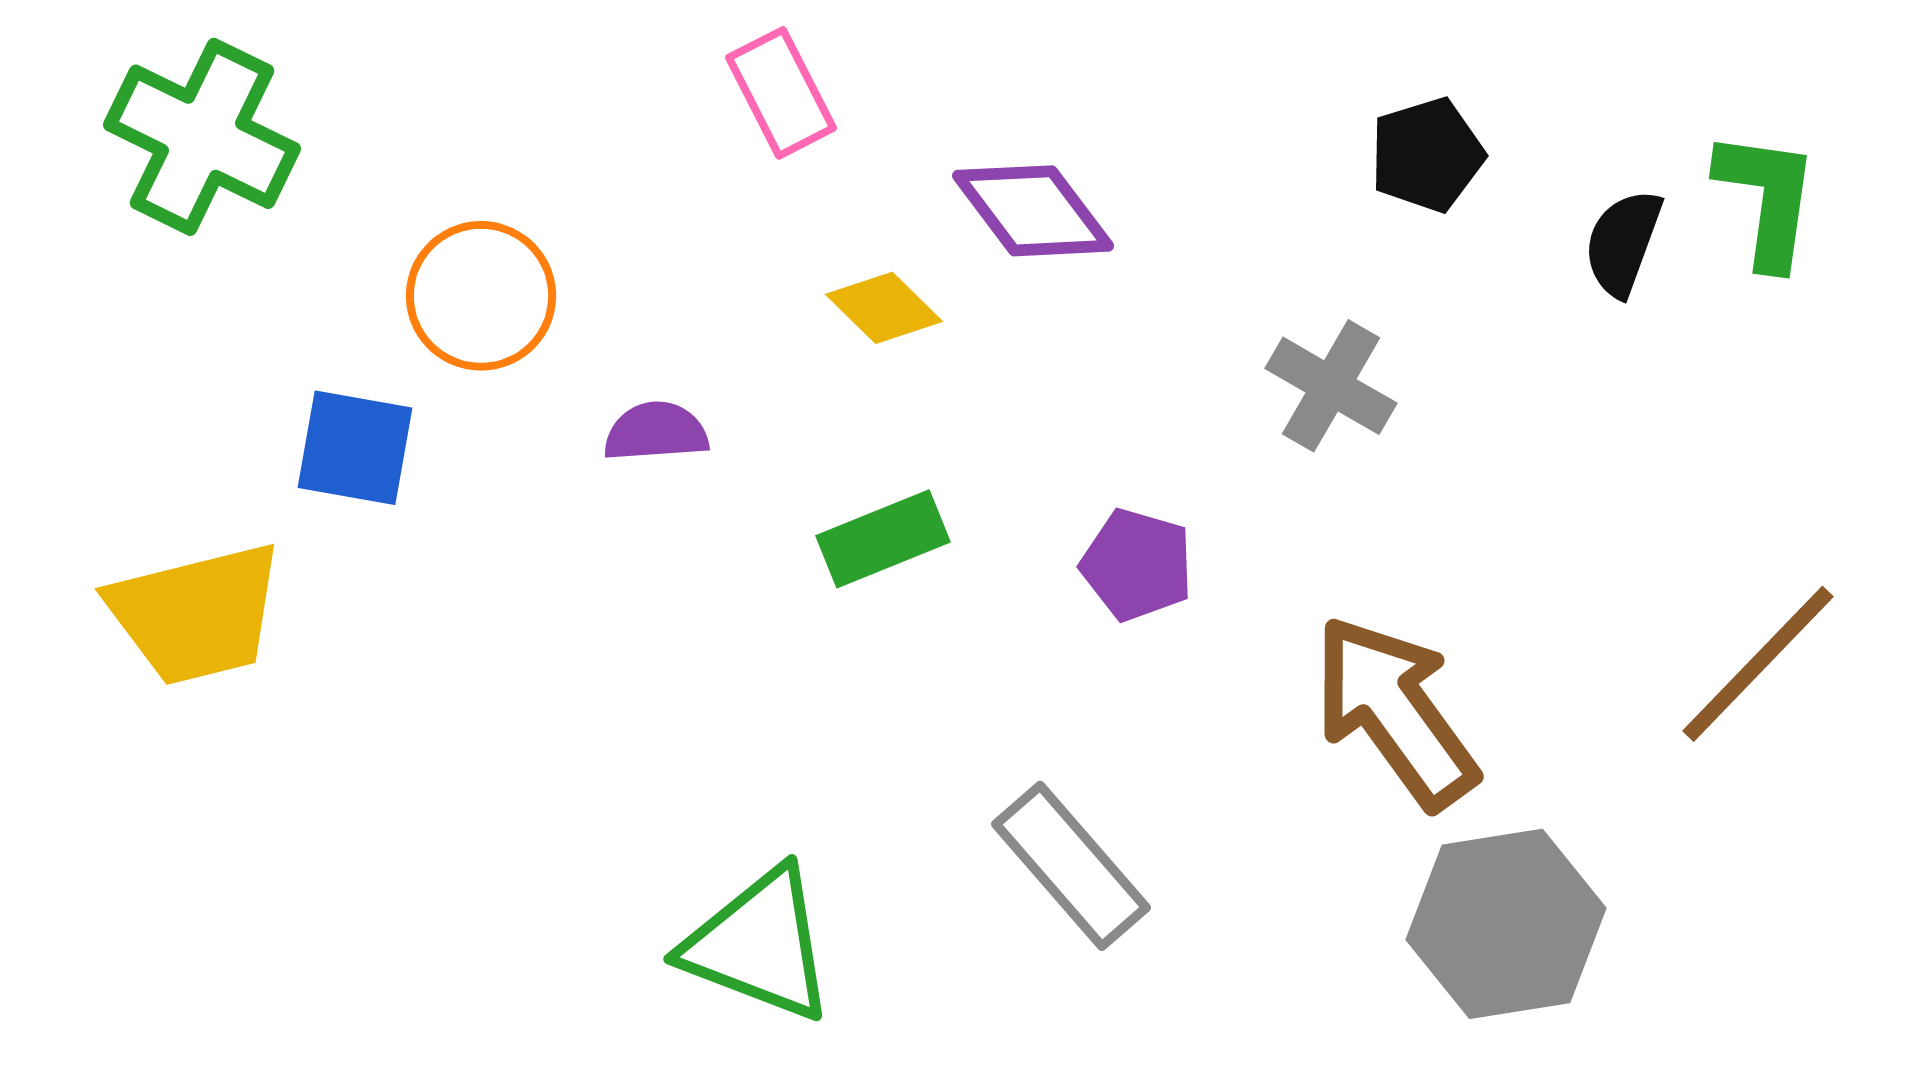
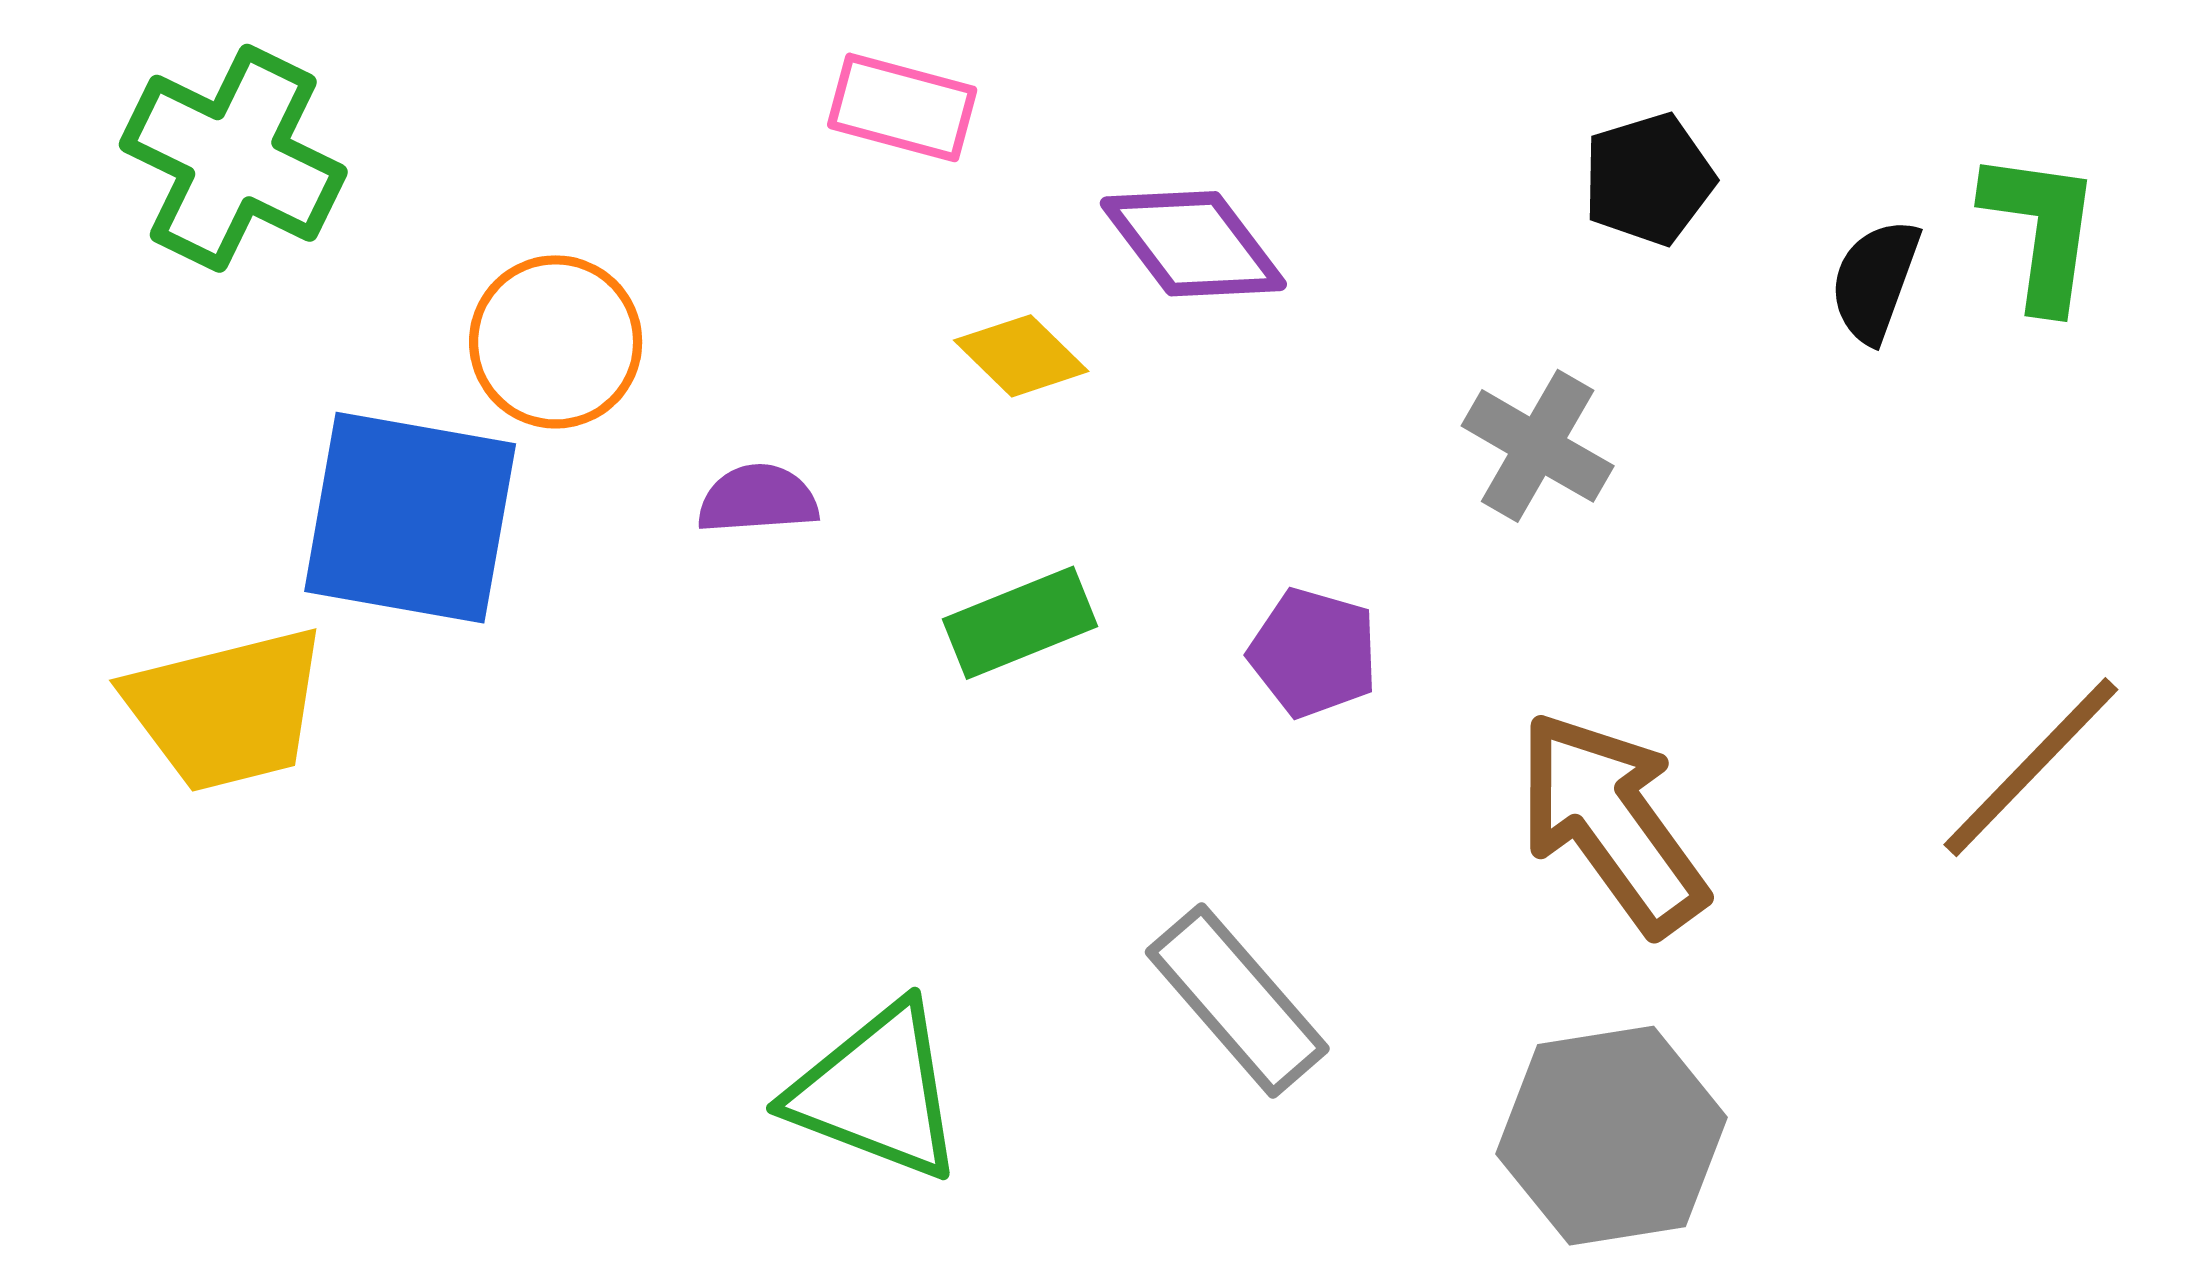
pink rectangle: (781, 93) -> (902, 107), turned -48
blue square: (355, 448) -> (410, 518), size x1.6
gray hexagon: (1506, 924) -> (1612, 1136), moved

